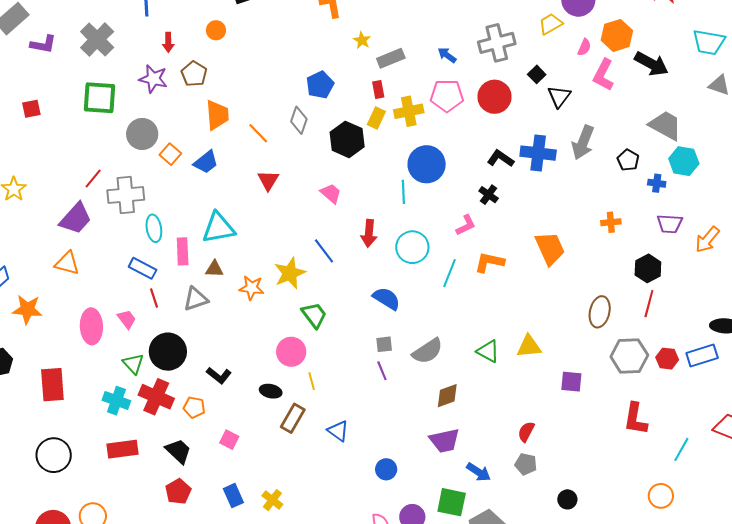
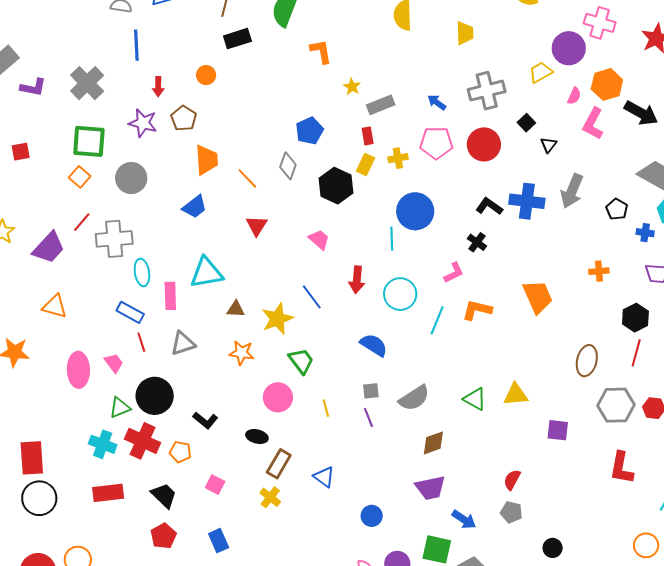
black triangle: (559, 96) -> (549, 145), size x0.7
yellow cross: (409, 111) -> (398, 158), size x0.7
orange square: (170, 154) -> (80, 177), moved
purple trapezoid: (76, 218) -> (49, 248), moved
brown triangle: (214, 269) -> (236, 309), moved
orange star: (252, 288) -> (242, 353), moved
green triangle: (133, 364) -> (120, 408), turned 50
yellow line: (312, 381) -> (326, 408), moved
red rectangle: (52, 385) -> (32, 458), moved
yellow cross: (272, 500) -> (270, 497), moved

